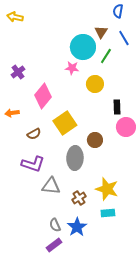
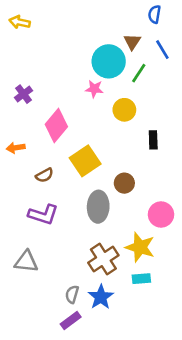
pink circle: (126, 127) -> (161, 215), moved
gray triangle: (51, 186) -> (26, 262), moved
brown cross: (79, 198) -> (103, 259), size x1.6
gray semicircle: (55, 225) -> (72, 294), turned 40

